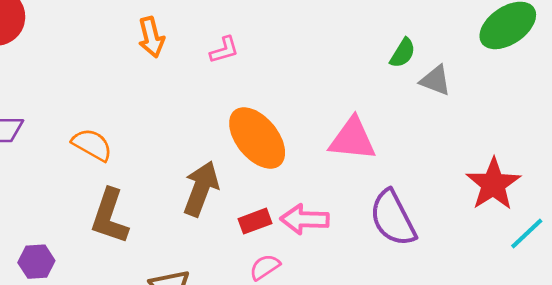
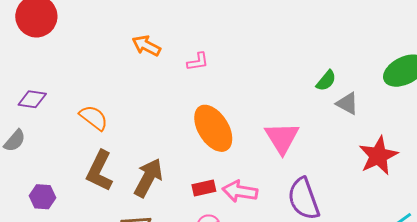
orange arrow: (151, 37) -> (146, 46), turned 124
pink triangle: (352, 139) -> (282, 138), turned 45
red star: (493, 184) -> (378, 156), moved
brown arrow: (201, 189) -> (148, 178), moved

